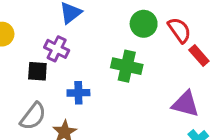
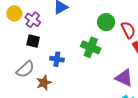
purple cross: (57, 49) -> (33, 20), moved

